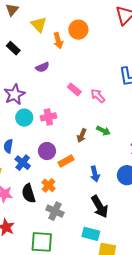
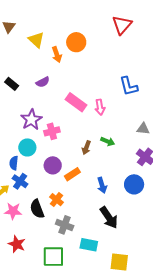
black rectangle: (13, 48) -> (12, 84), moved
pink rectangle: (74, 89) -> (76, 102), size x1.5
purple star: (15, 94) -> (31, 120), moved
pink arrow: (98, 96) -> (100, 107), turned -140
cyan circle: (24, 118) -> (27, 147), moved
blue cross: (23, 163) -> (20, 181), moved
cyan rectangle: (91, 234) -> (89, 245), moved

